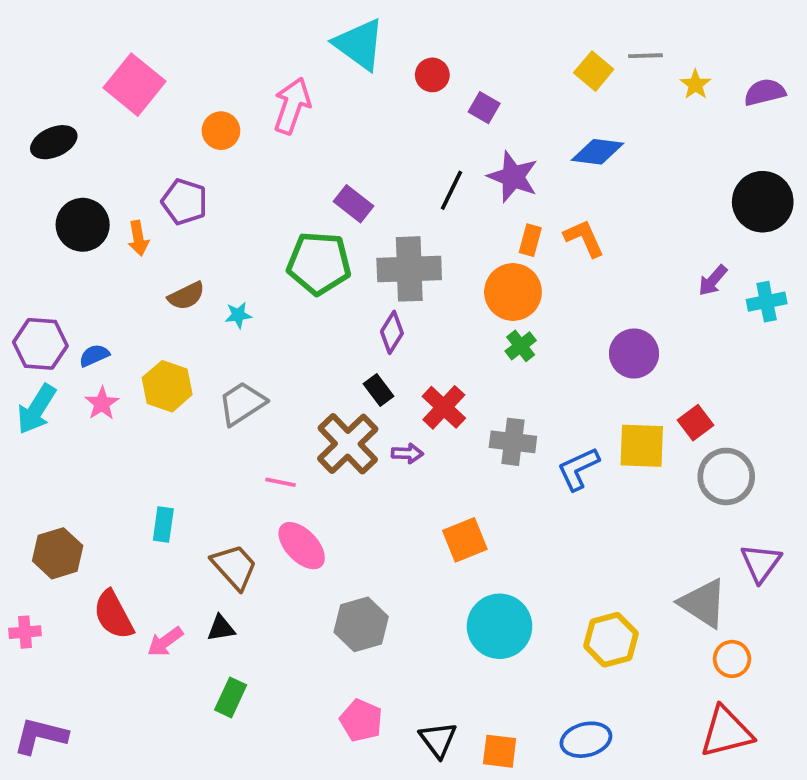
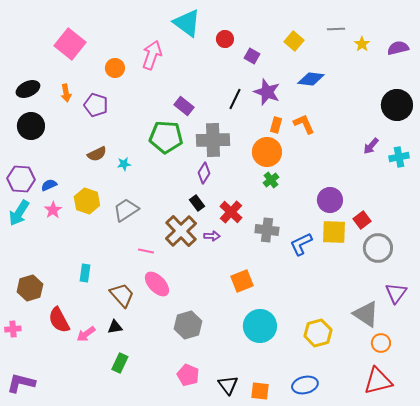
yellow square: (594, 71) -> (294, 41), moved
black ellipse: (54, 142) -> (28, 89), moved
black circle: (83, 225) -> (31, 126), moved
orange arrow: (138, 238) -> (66, 93), moved
purple circle: (634, 353) -> (330, 200), moved

